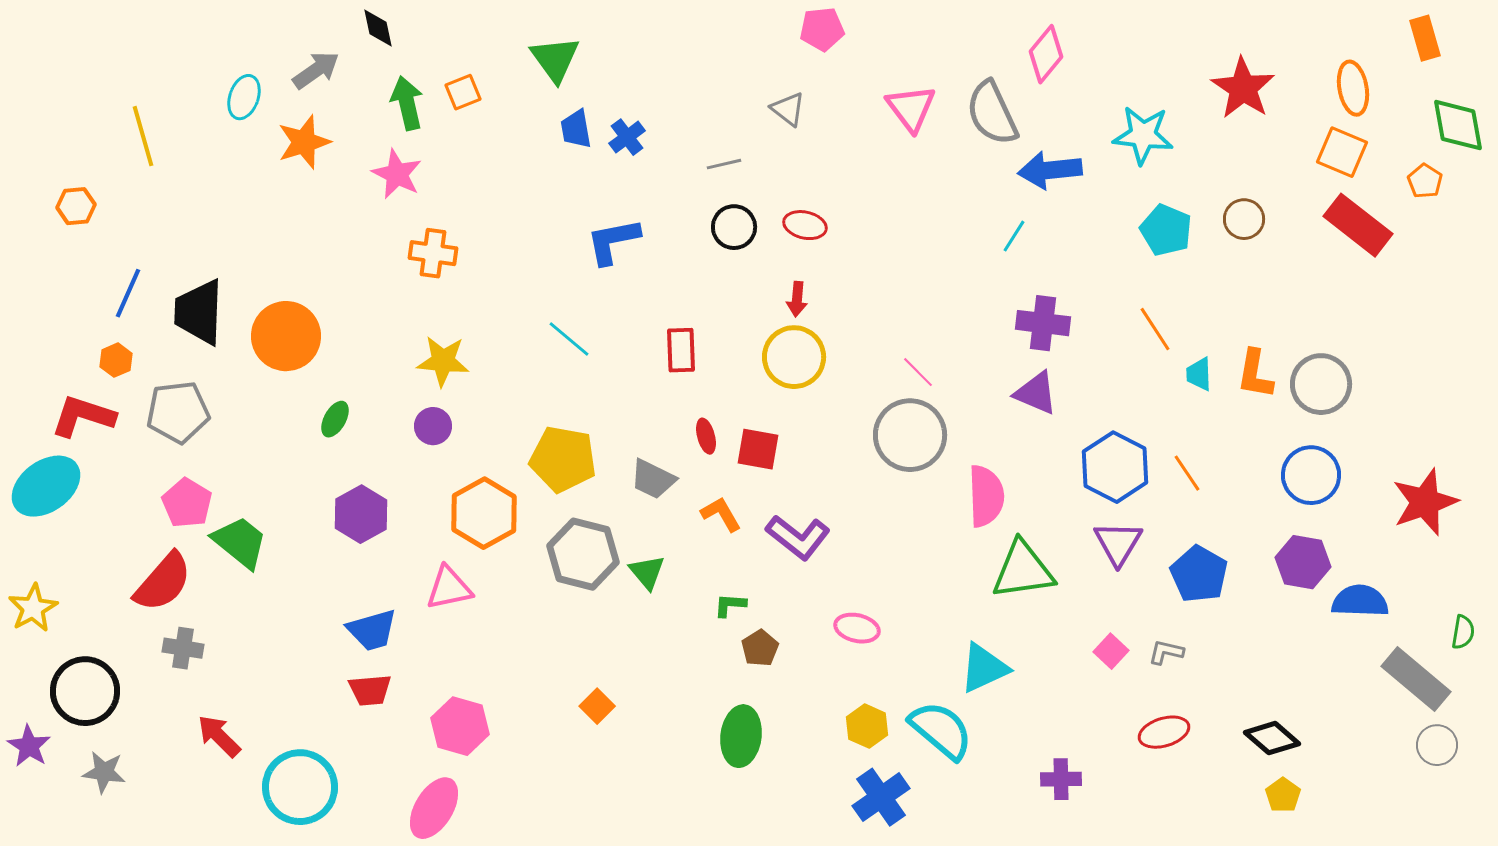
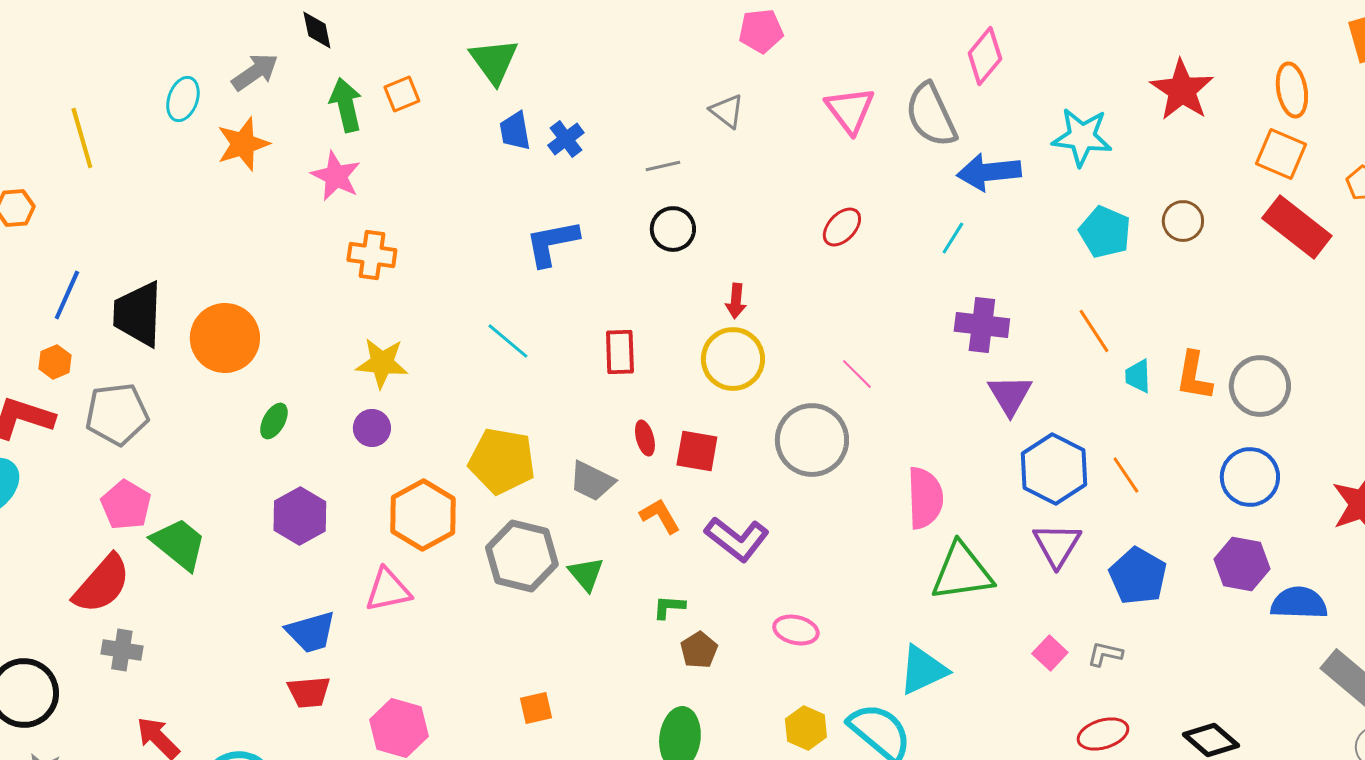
red ellipse: (805, 225) -> (842, 227), moved, turned -60
purple triangle: (1036, 393) -> (1010, 395), moved, turned 36
gray circle: (910, 435) -> (812, 440), moved
orange square: (597, 706) -> (536, 708), turned 32

